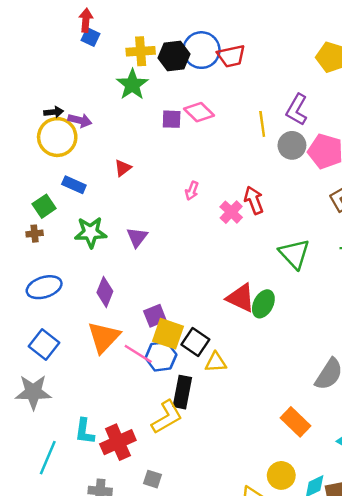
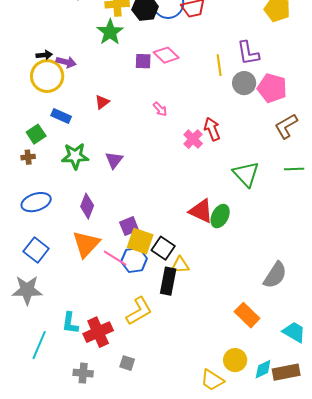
purple L-shape: (297, 110) -> (248, 53), turned -40
pink arrow: (192, 191) -> (160, 109), moved, turned -63
black rectangle: (182, 392) -> (168, 281), moved

